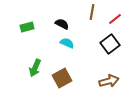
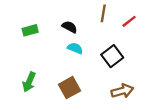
black square: (110, 44) -> (112, 56), moved
green arrow: (35, 68) -> (29, 82), moved

